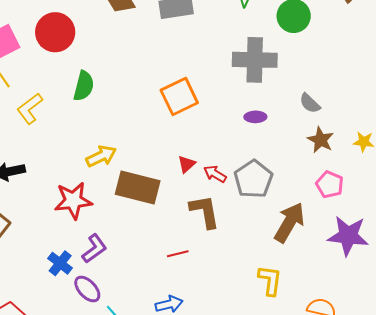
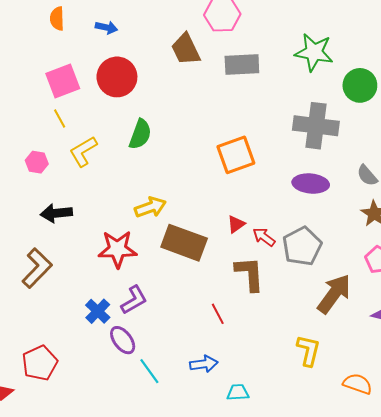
purple ellipse: (255, 117) -> (311, 184), size x1.6
red line: (178, 254) -> (218, 314), turned 70

